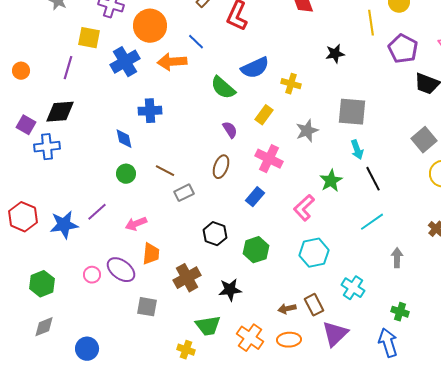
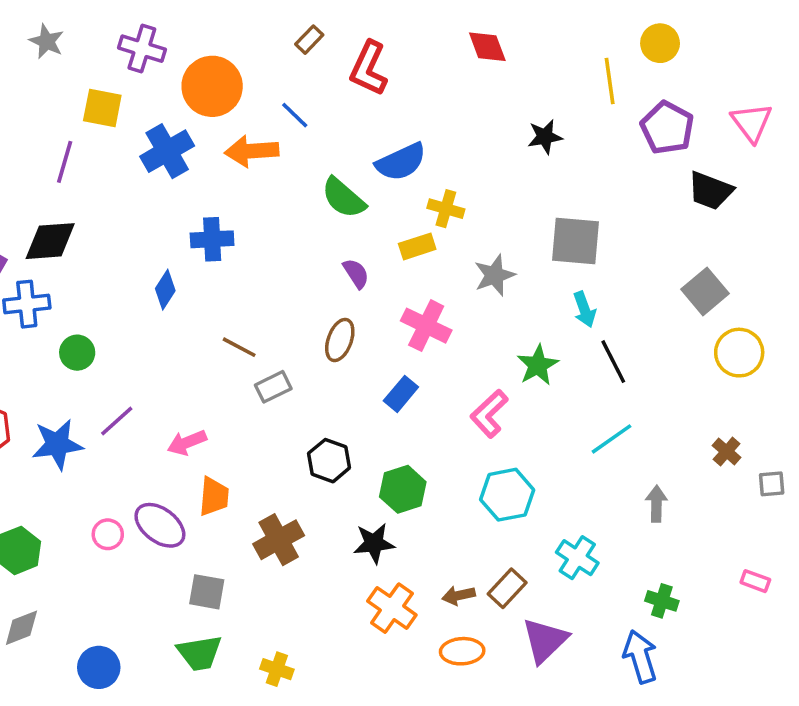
yellow cross: (291, 84) -> (446, 209), moved
yellow rectangle: (264, 115) -> (417, 246), turned 36
blue diamond: (124, 139) -> (165, 290), turned 45
green circle: (126, 174) -> (77, 353), moved
black star: (230, 290) -> (374, 543), moved
brown rectangle: (314, 305) -> (507, 588), turned 70
green trapezoid: (208, 326) -> (199, 653), moved
orange cross: (250, 338) -> (392, 608), moved

